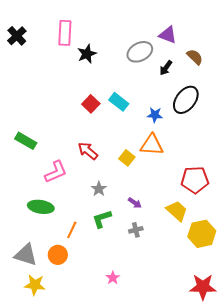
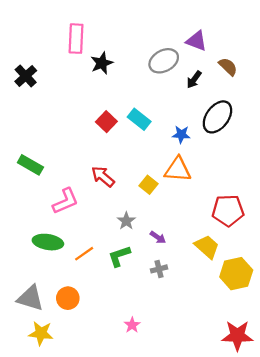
black cross: (17, 36) -> (26, 76), moved
gray star: (99, 189) -> (126, 221), moved
orange line: (72, 230) -> (84, 254), moved, turned 30

